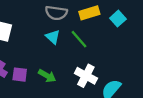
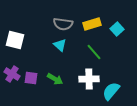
green line: (79, 39) -> (94, 52), moved
white cross: (86, 76) -> (89, 79), turned -30

